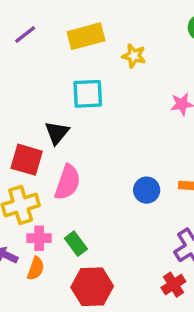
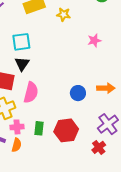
cyan square: (88, 94) -> (21, 42), moved
green rectangle: (76, 244) -> (39, 128), turned 48
red hexagon: (92, 287) -> (66, 130), moved

